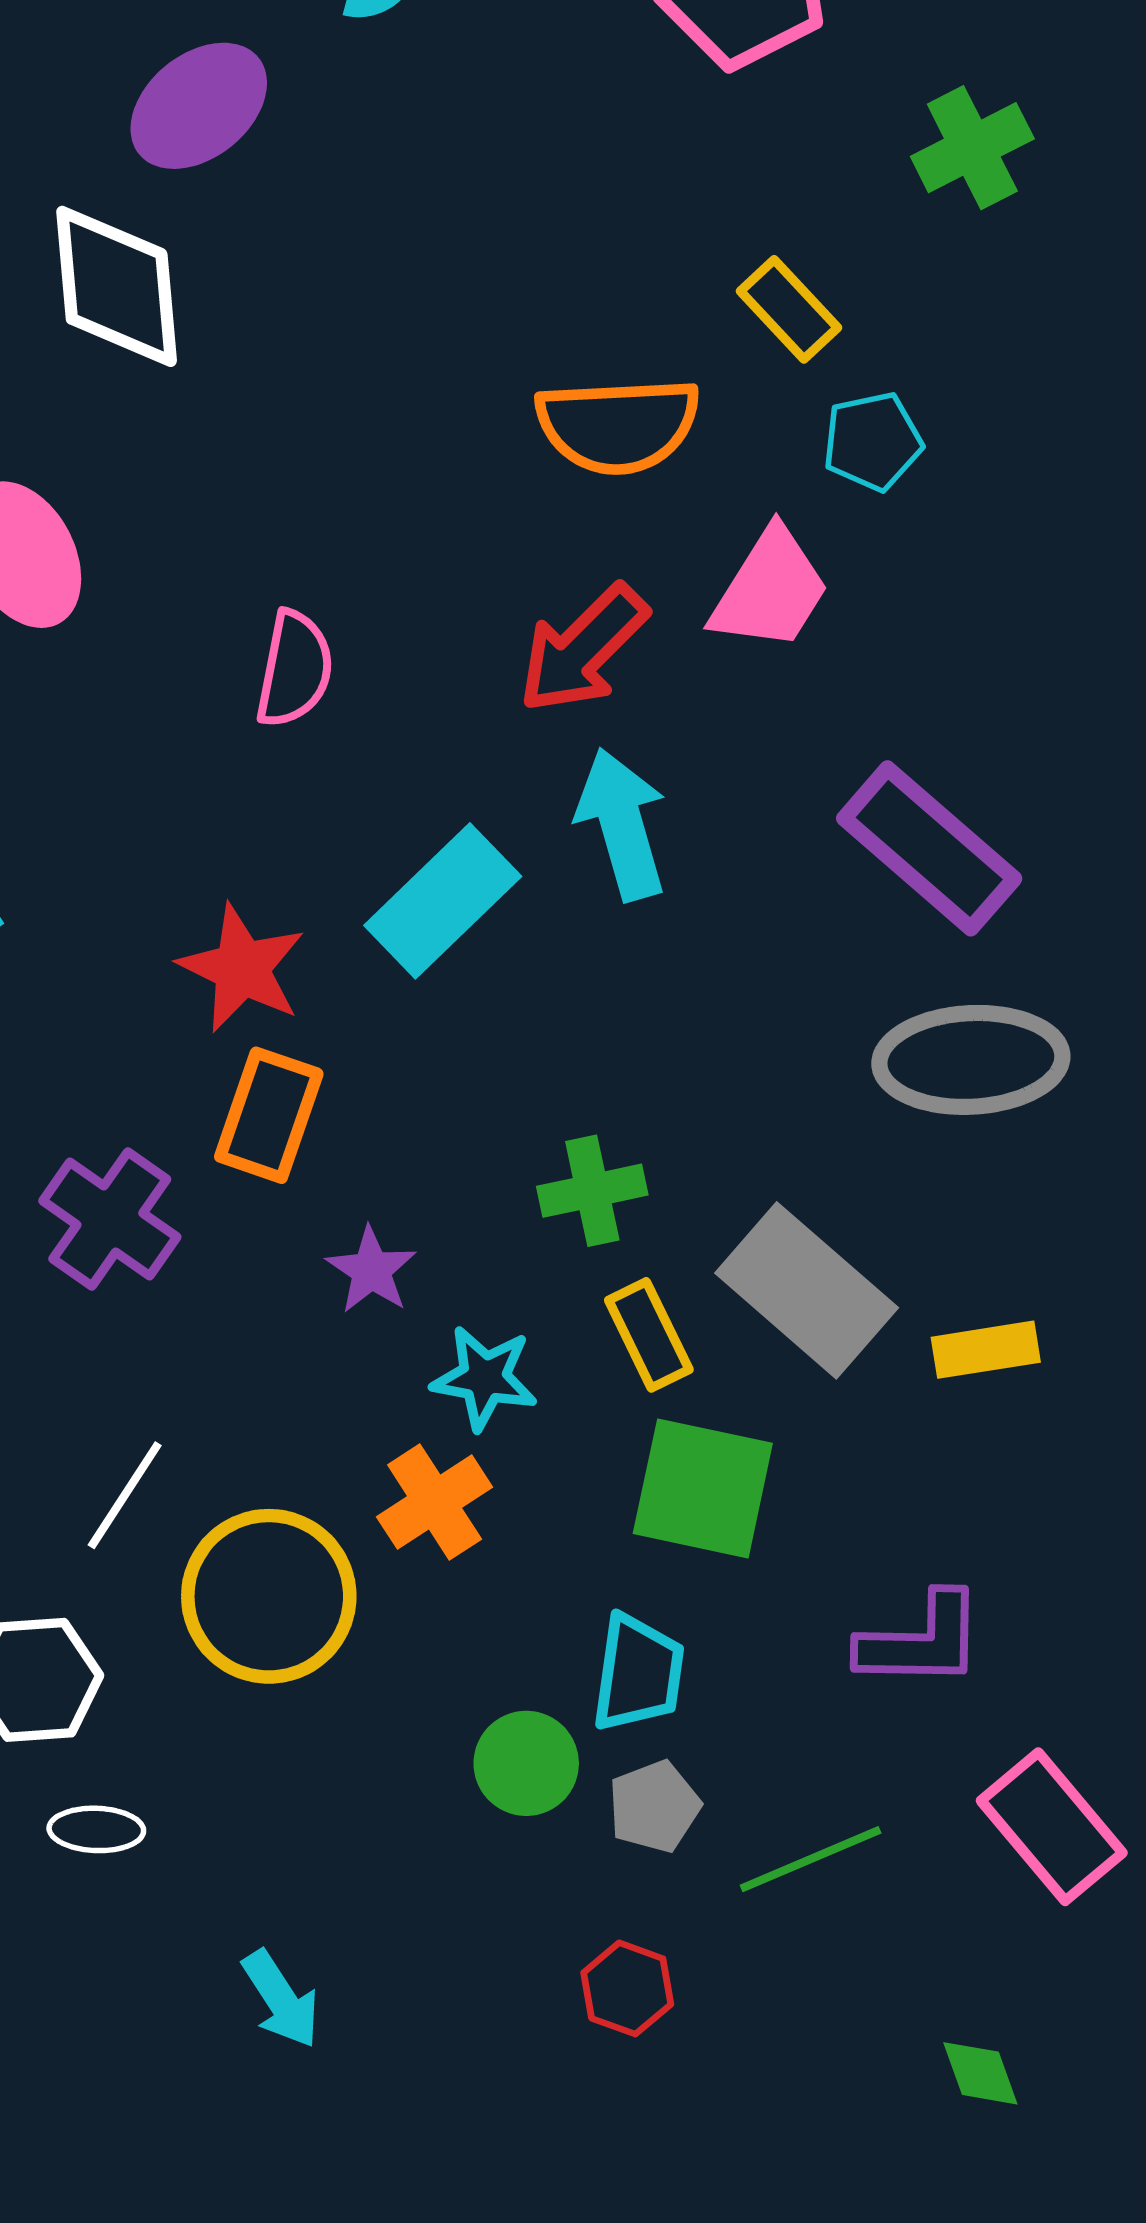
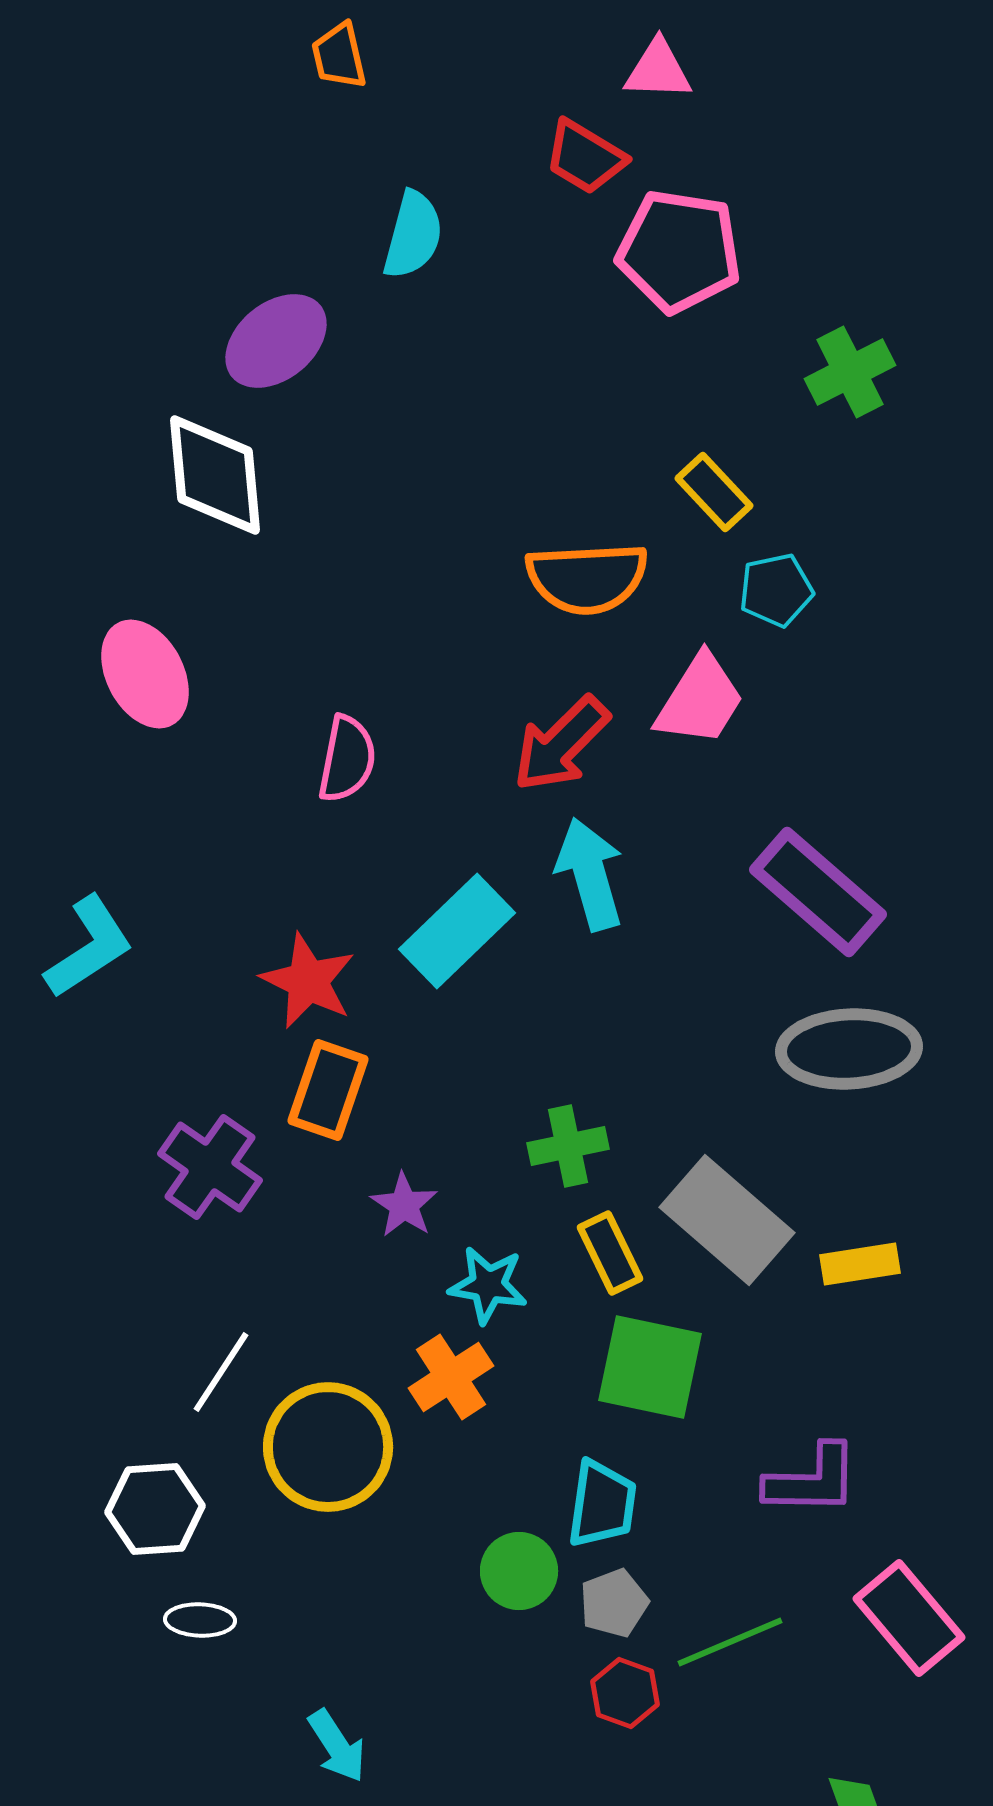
red hexagon: (627, 1988) -> (625, 1693), moved

